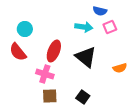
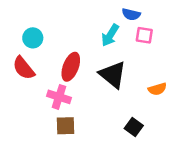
cyan arrow: (84, 27) -> (110, 35), turned 114
pink square: (110, 27) -> (144, 35), turned 32
black square: (83, 97) -> (134, 127), moved

